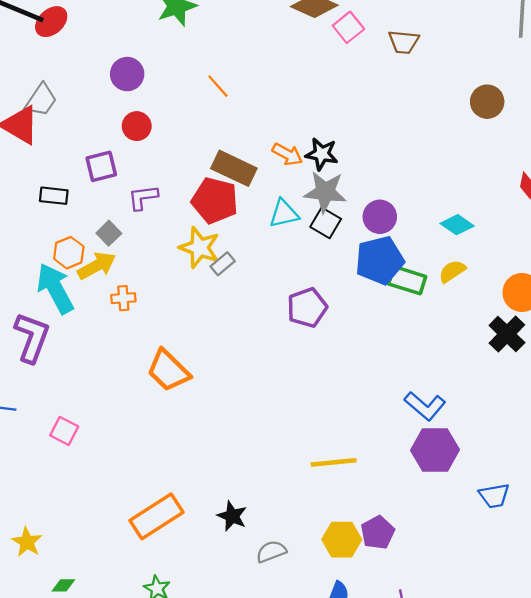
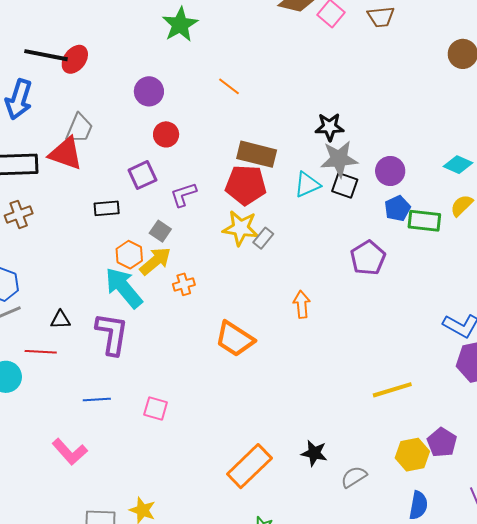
orange arrow: (287, 154) -> (302, 304), moved, turned -112
blue pentagon: (380, 260) -> (397, 208), size x0.6
purple pentagon: (307, 308) -> (368, 258), moved

